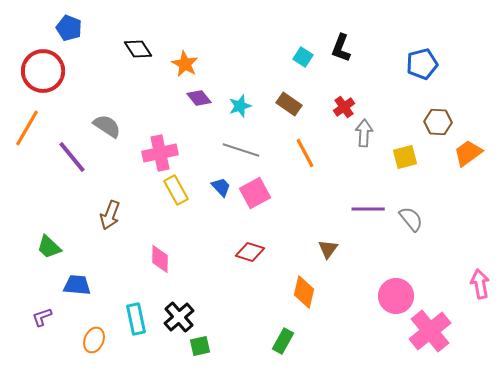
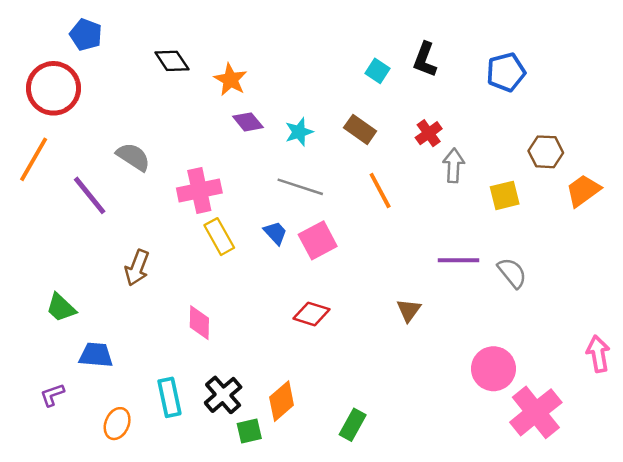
blue pentagon: (422, 64) -> (506, 72), moved
orange diamond: (304, 292) -> (282, 401), moved, turned 36

